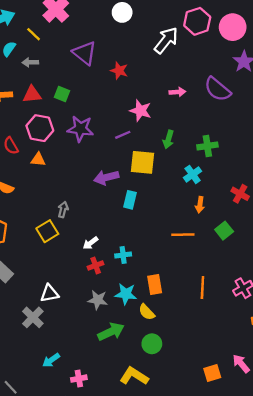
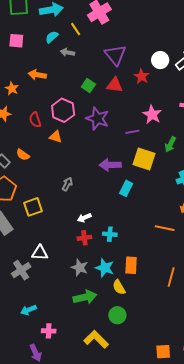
white circle: (122, 12) -> (160, 60), moved
red triangle: (32, 94) -> (115, 85), moved
yellow square: (47, 231) -> (33, 207), moved

